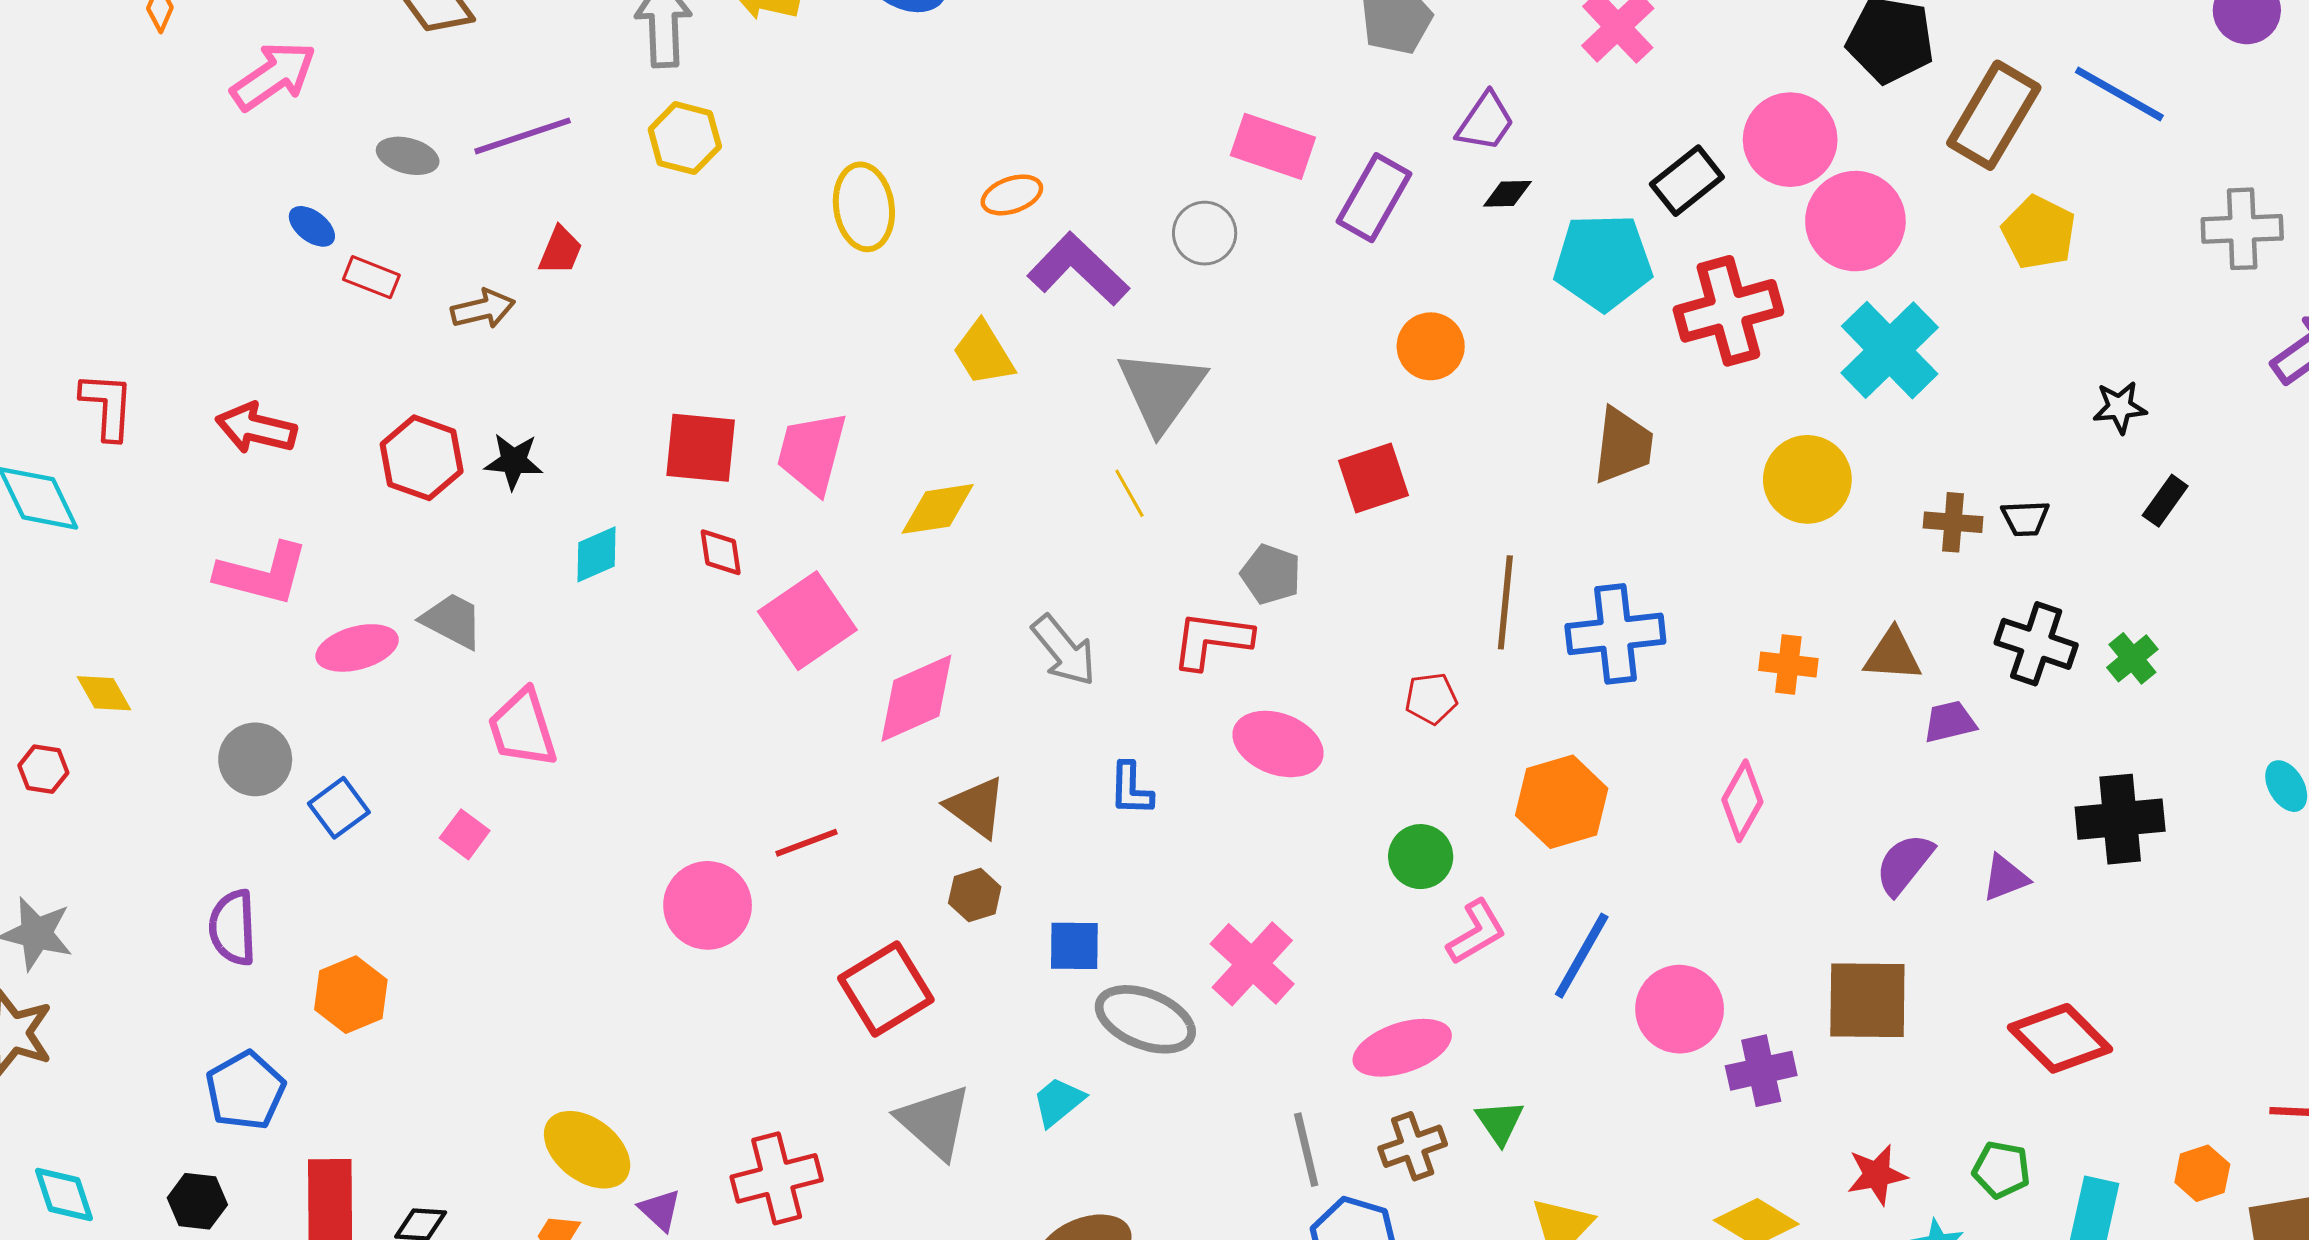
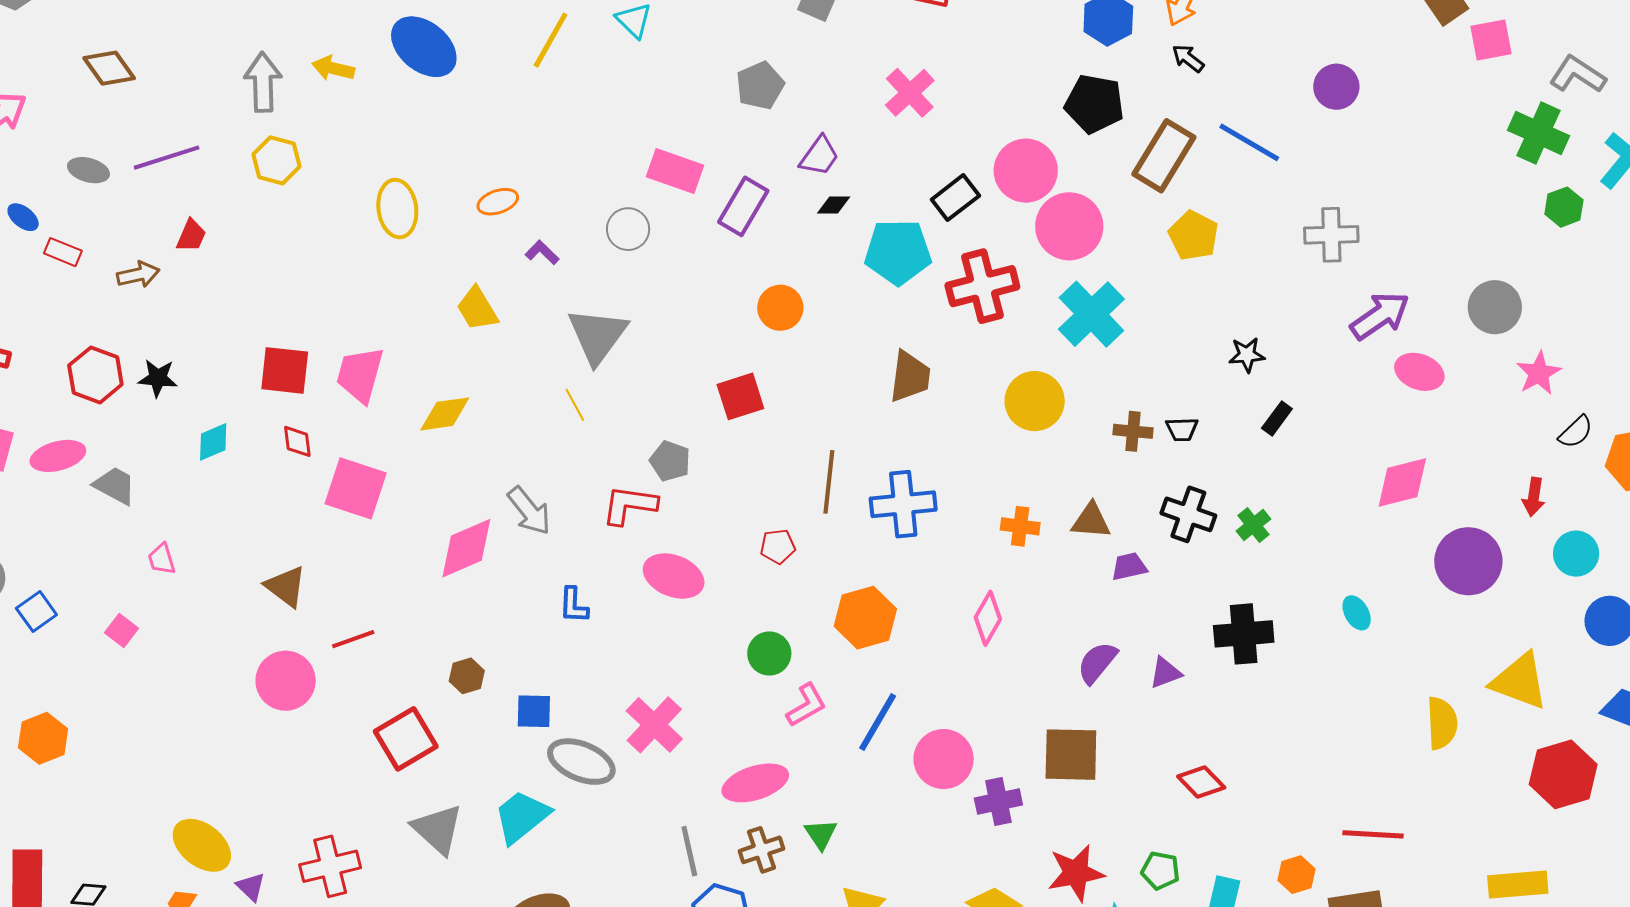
purple L-shape: (1078, 269) -> (542, 253), size x0.5
pink square: (807, 621) -> (356, 488), turned -38
pink ellipse: (357, 648) -> (58, 456), moved
pink diamond: (916, 698) -> (466, 548), moved
pink trapezoid: (522, 728) -> (162, 559), size x0.6
brown triangle: (976, 807) -> (286, 586), moved
red diamond: (2060, 1038) -> (1201, 782), size x0.7
cyan trapezoid: (1058, 1102) -> (522, 817), size x1.6
red star: (1877, 1175) -> (1076, 873), size x1.4

